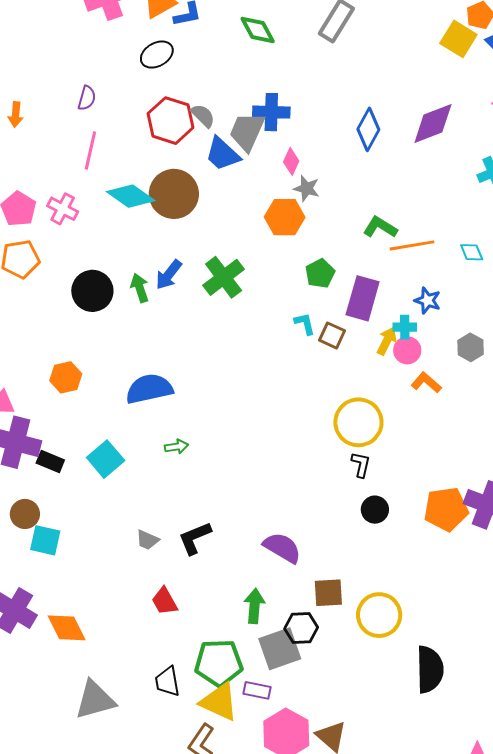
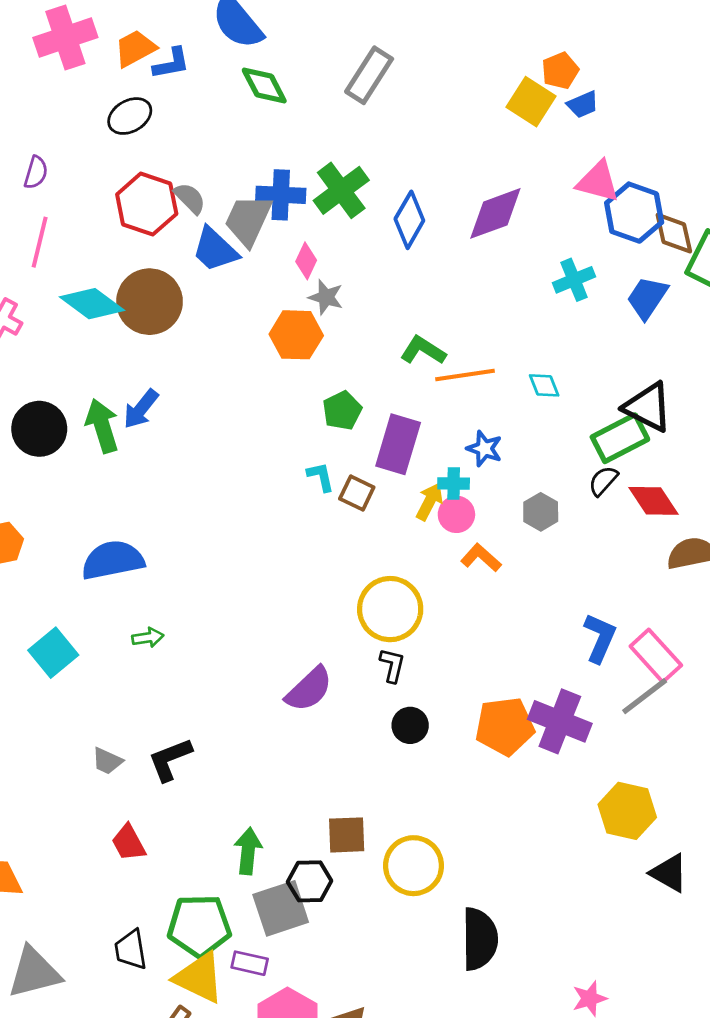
green cross: (224, 277) -> (341, 190), moved
green arrow: (140, 288) -> (102, 426), size x1.4
purple semicircle: (282, 548) -> (309, 689), moved, turned 105

